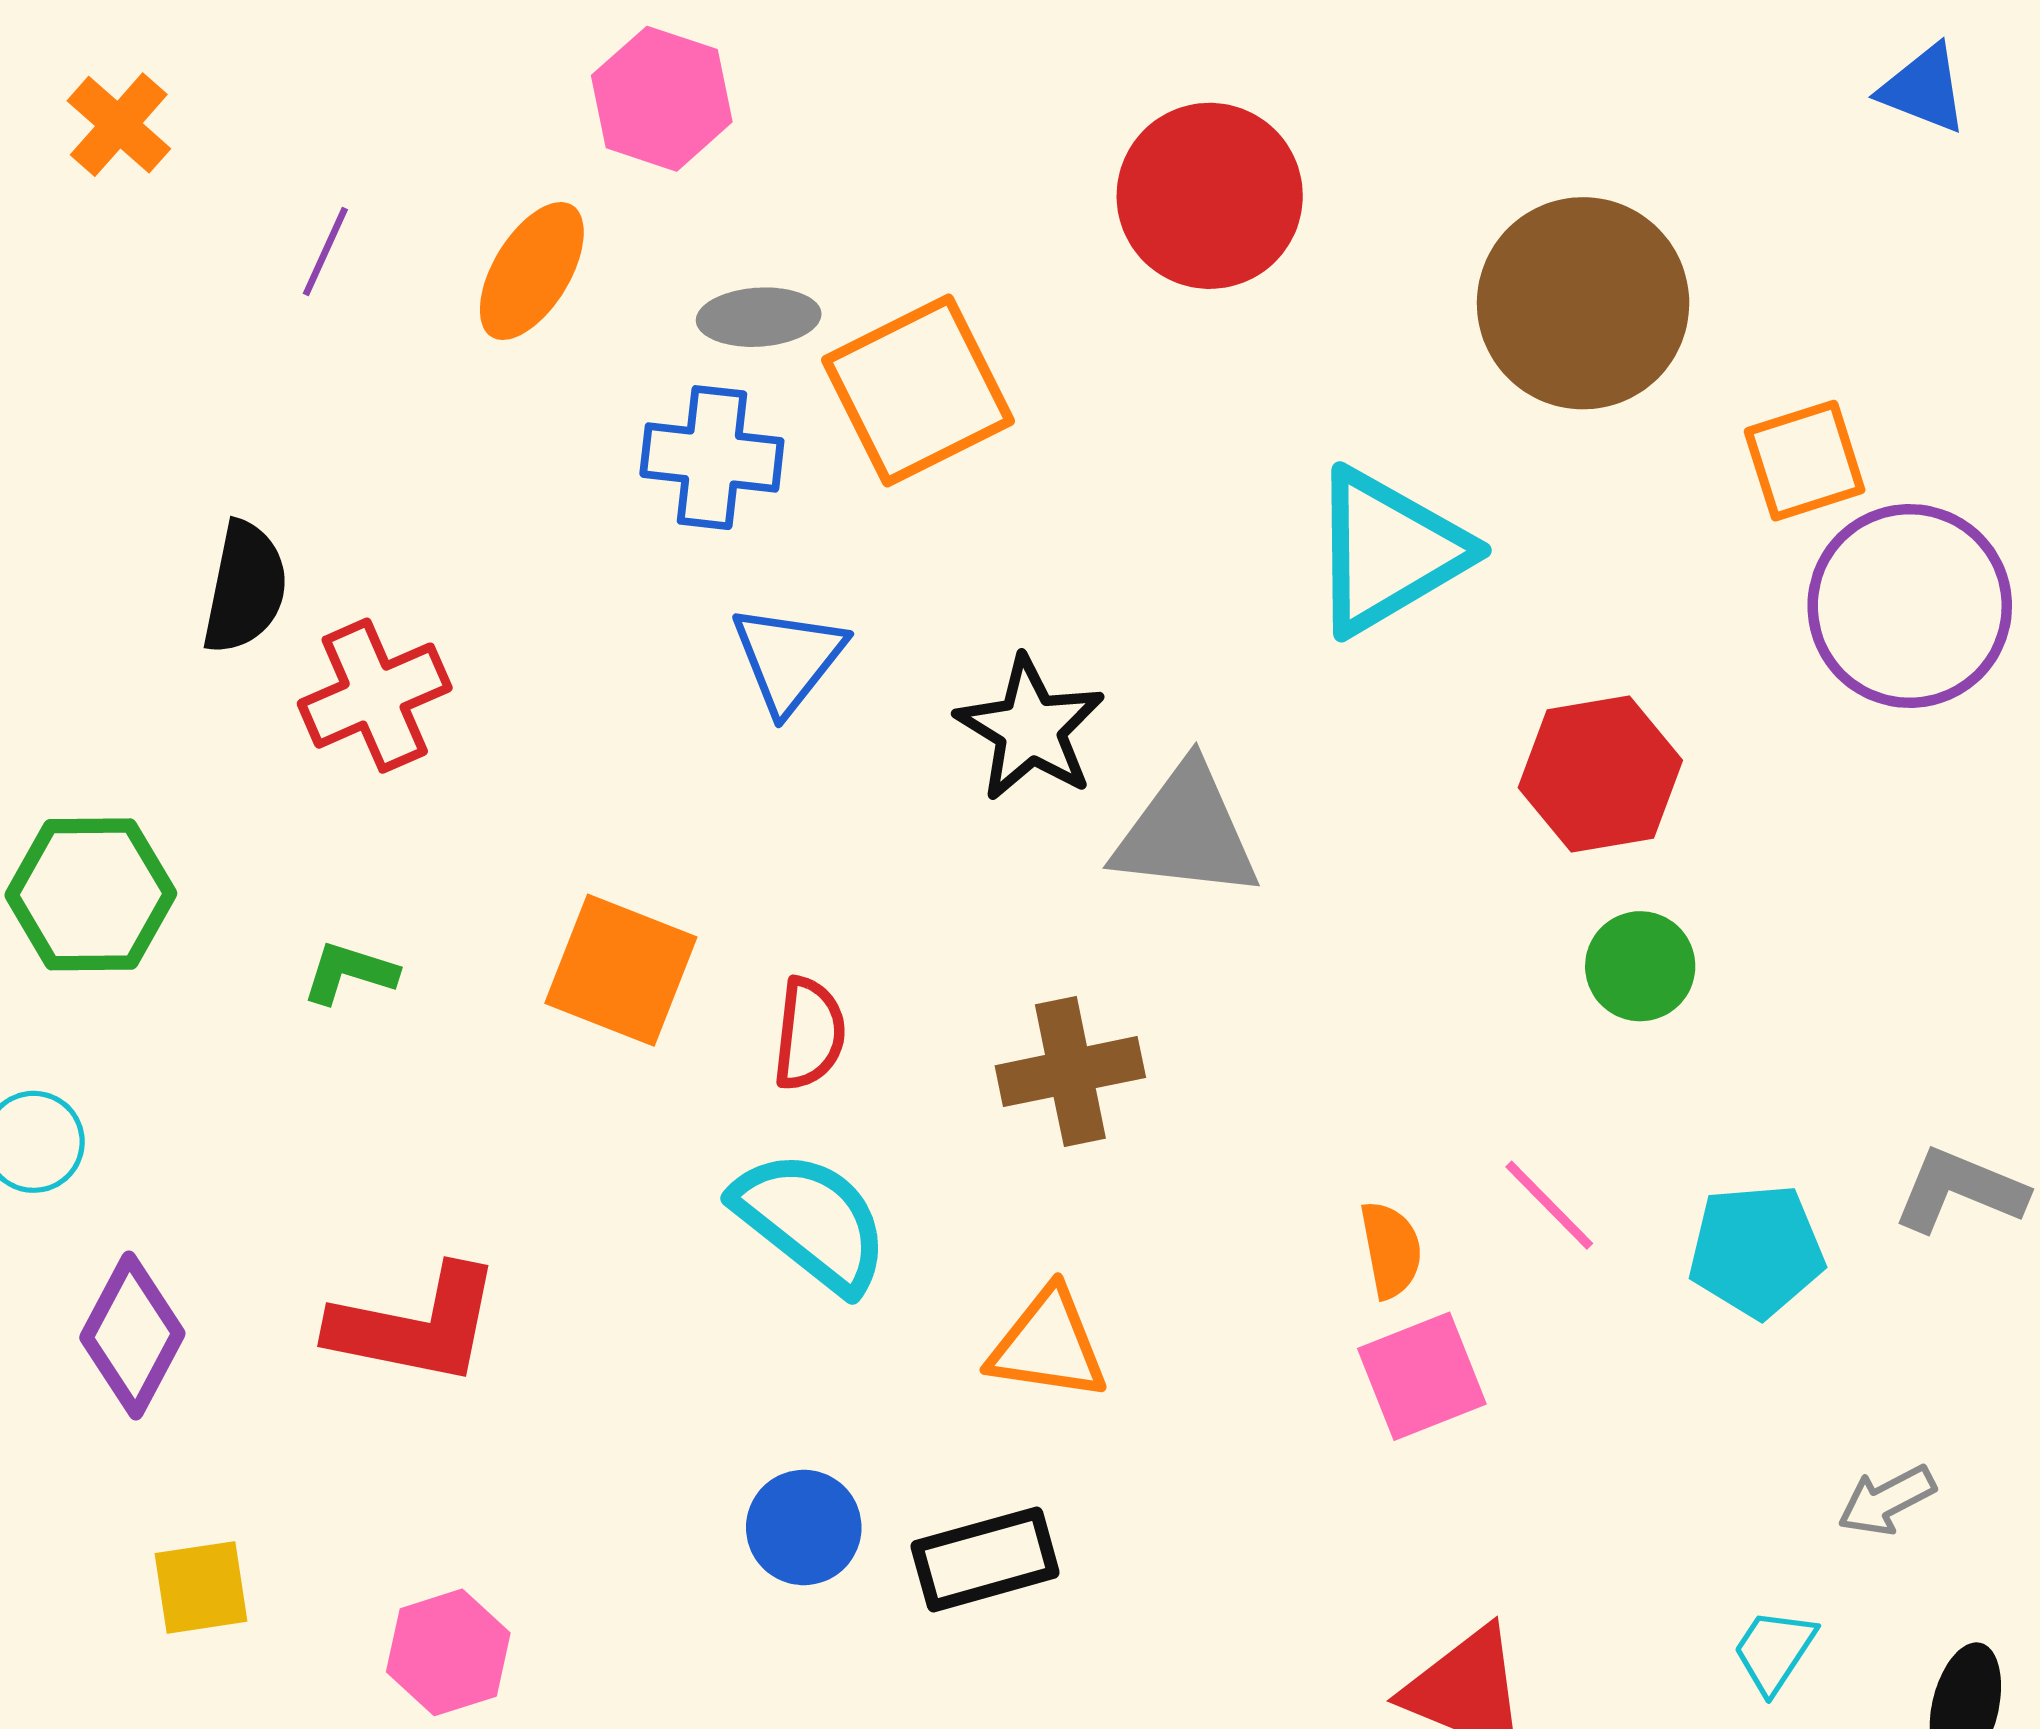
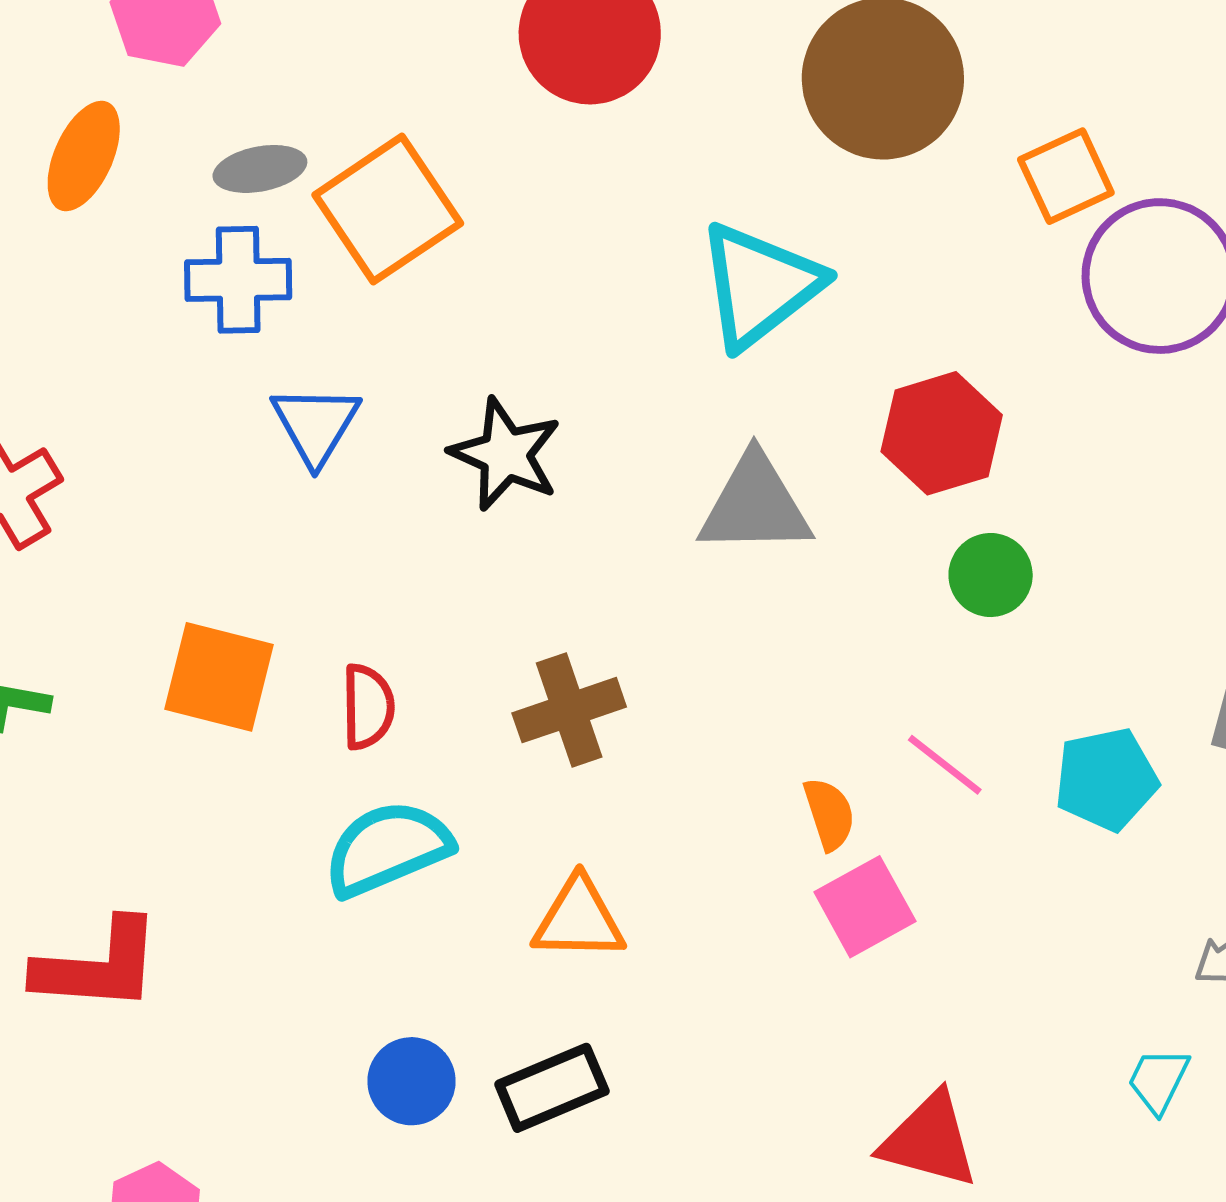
gray triangle: (1186, 832) -> (755, 505), moved
cyan semicircle: (811, 1221) -> (387, 848), turned -54

